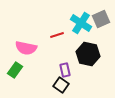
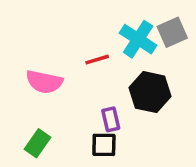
green rectangle: (15, 70) -> (37, 143), moved
black square: (61, 85) -> (104, 145), turned -35

